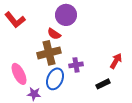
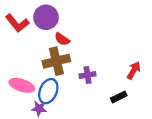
purple circle: (66, 15) -> (46, 17), moved
pink ellipse: (19, 74) -> (22, 85), turned -45
blue ellipse: (55, 79) -> (48, 91), moved

